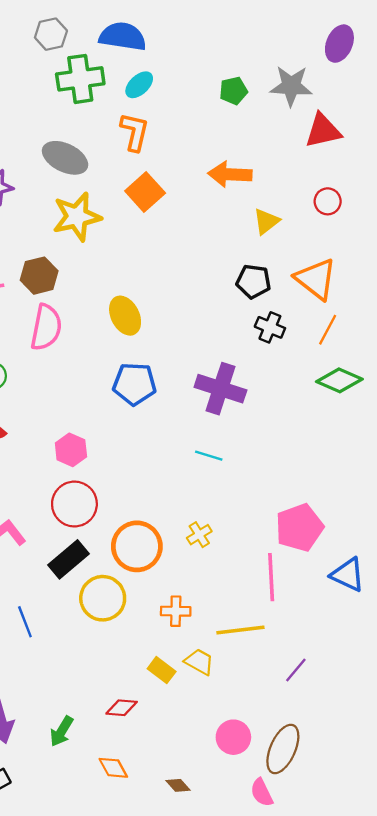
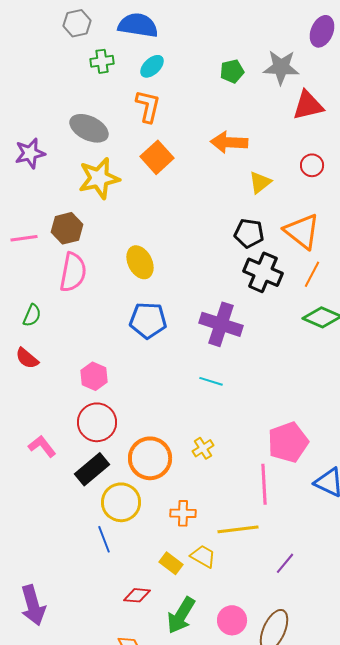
green cross: (80, 79) -> (102, 61), size x0.6
black cross: (270, 327) -> (263, 272), size x1.5
blue line: (25, 622) -> (104, 539), moved
green arrow: (61, 731) -> (181, 615), moved, size x1.4

